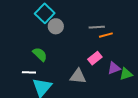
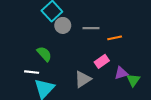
gray line: (97, 27) -> (91, 28), moved
green triangle: (126, 74) -> (133, 80), turned -40
gray triangle: (78, 76) -> (83, 79), turned -42

